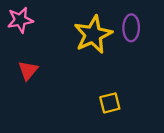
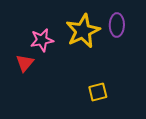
pink star: (20, 20) -> (42, 40), moved

